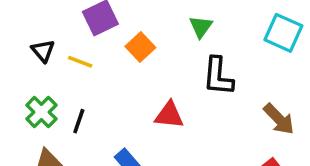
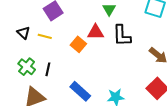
orange square: (140, 47) -> (78, 44), moved
red triangle: (169, 115) -> (96, 32), moved

